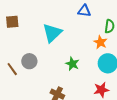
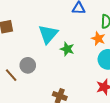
green star: (72, 64) -> (67, 49), moved

